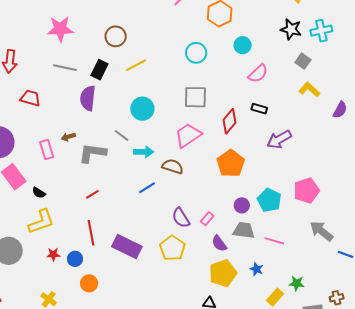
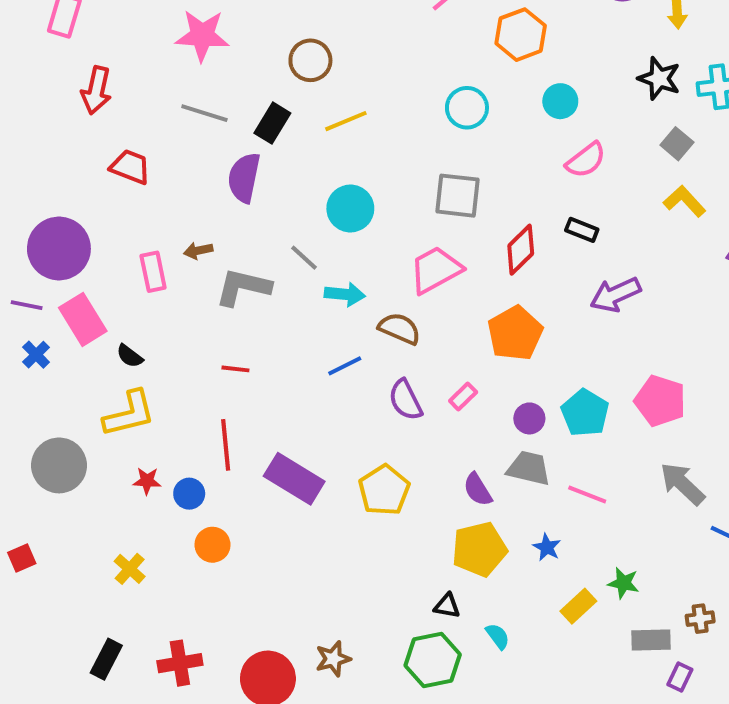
pink pentagon: (306, 191) -> (660, 401), turned 30
red line: (92, 194) -> (235, 369), turned 32
purple semicircle: (181, 218) -> (405, 400), moved
pink rectangle: (207, 219) -> (463, 396), moved

